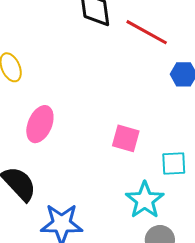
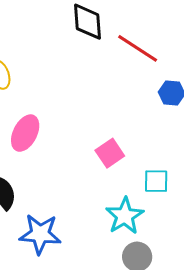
pink square: (126, 138) -> (110, 153), turned 36

